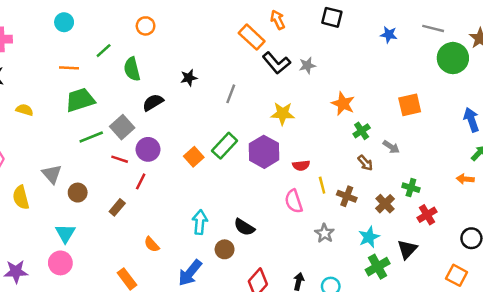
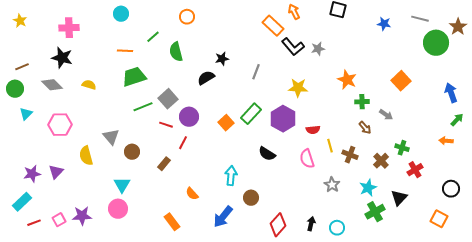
black semicircle: (153, 102) -> (206, 78), moved
orange square: (410, 105) -> (401, 81), turned -30
green cross: (362, 131) -> (362, 102), turned 32
black semicircle: (244, 227) -> (267, 154), moved

